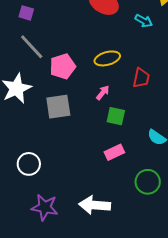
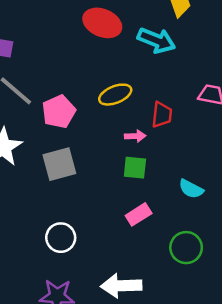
cyan arrow: (144, 21) -> (156, 40), size x1.6
pink arrow: (103, 93) -> (135, 136), moved, turned 56
white circle: (29, 164) -> (61, 238), moved

